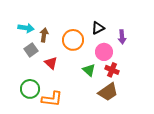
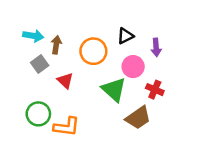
green triangle: (89, 70) -> (114, 90), size x1.5
red cross: (112, 70) -> (155, 90), moved

